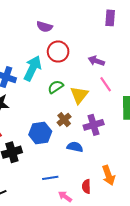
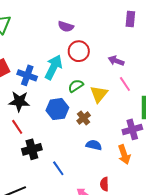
purple cross: (94, 125) -> (132, 129), moved
blue hexagon: (40, 133) -> (57, 109), moved
orange arrow: (108, 175) -> (124, 155), moved
blue line: (50, 178) -> (58, 168), moved, turned 63

